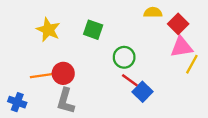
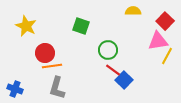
red square: (178, 24) -> (165, 21), moved
yellow star: (48, 30) -> (26, 26), moved
red circle: (63, 73) -> (45, 53), moved
orange line: (41, 76) -> (52, 66), moved

